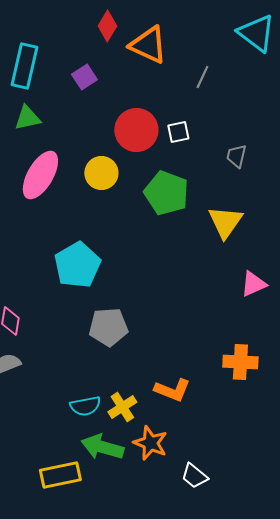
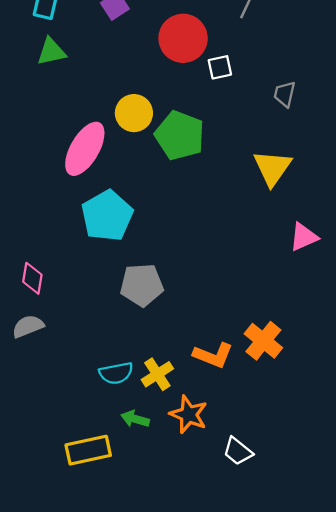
red circle: (136, 130) -> (183, 38), moved
pink ellipse: (40, 175) -> (85, 149), moved
green pentagon: (166, 193) -> (180, 135), moved
orange cross: (240, 362) -> (263, 341), moved, turned 36
green arrow: (102, 447) -> (135, 419), size x0.6

